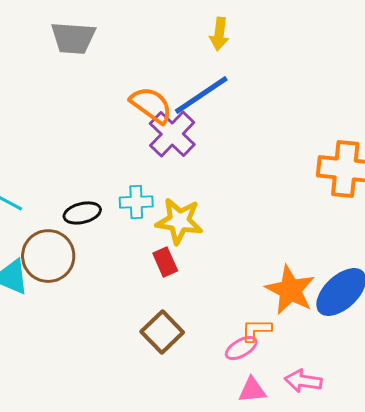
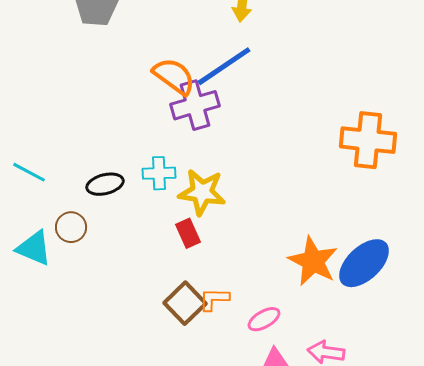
purple cross: (172, 134) -> (195, 105), turned 30
brown circle: (48, 256) -> (71, 227), size x0.6
orange L-shape: (256, 330) -> (214, 299), moved

